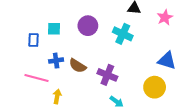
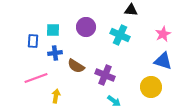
pink star: (165, 17) -> (163, 34), moved
blue cross: (56, 61) -> (55, 53), moved
pink line: (37, 78) -> (36, 78), turned -35

